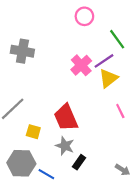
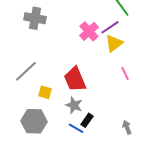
gray arrow: (123, 170) -> (127, 127), turned -144
blue line: (46, 174) -> (76, 128), moved

